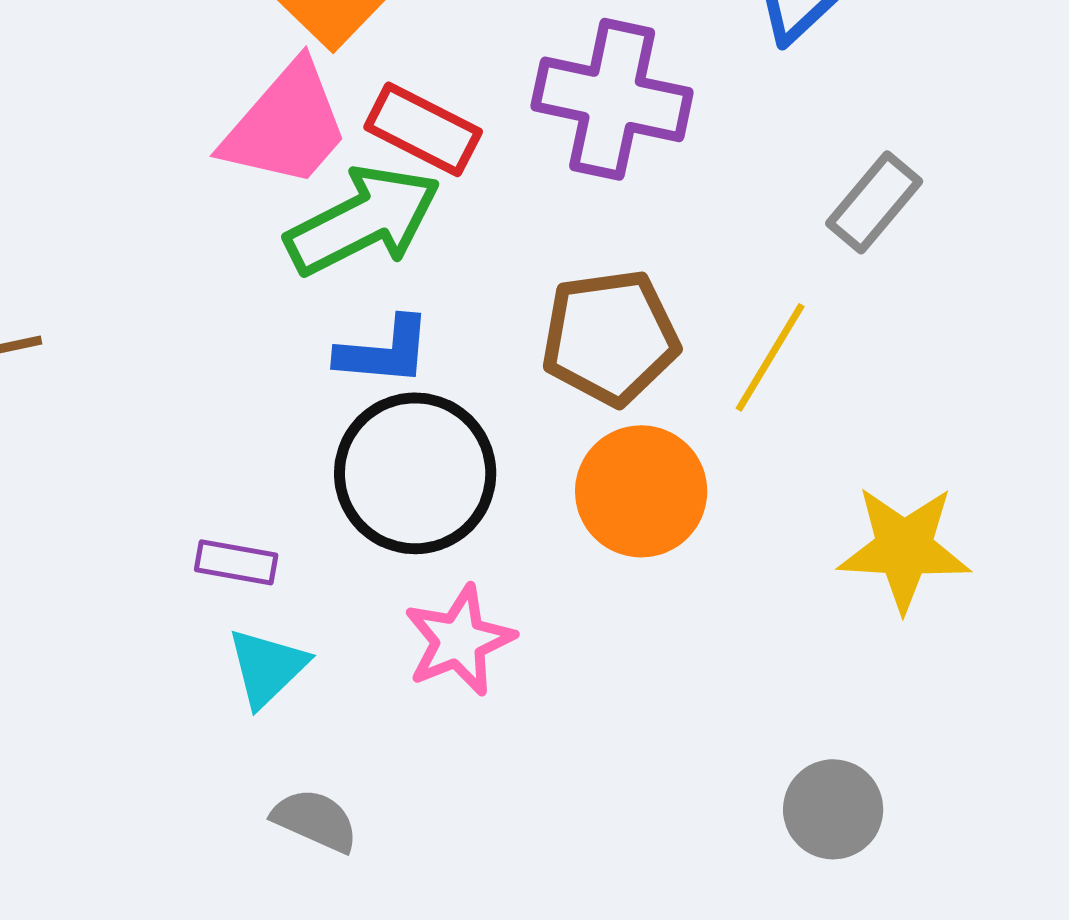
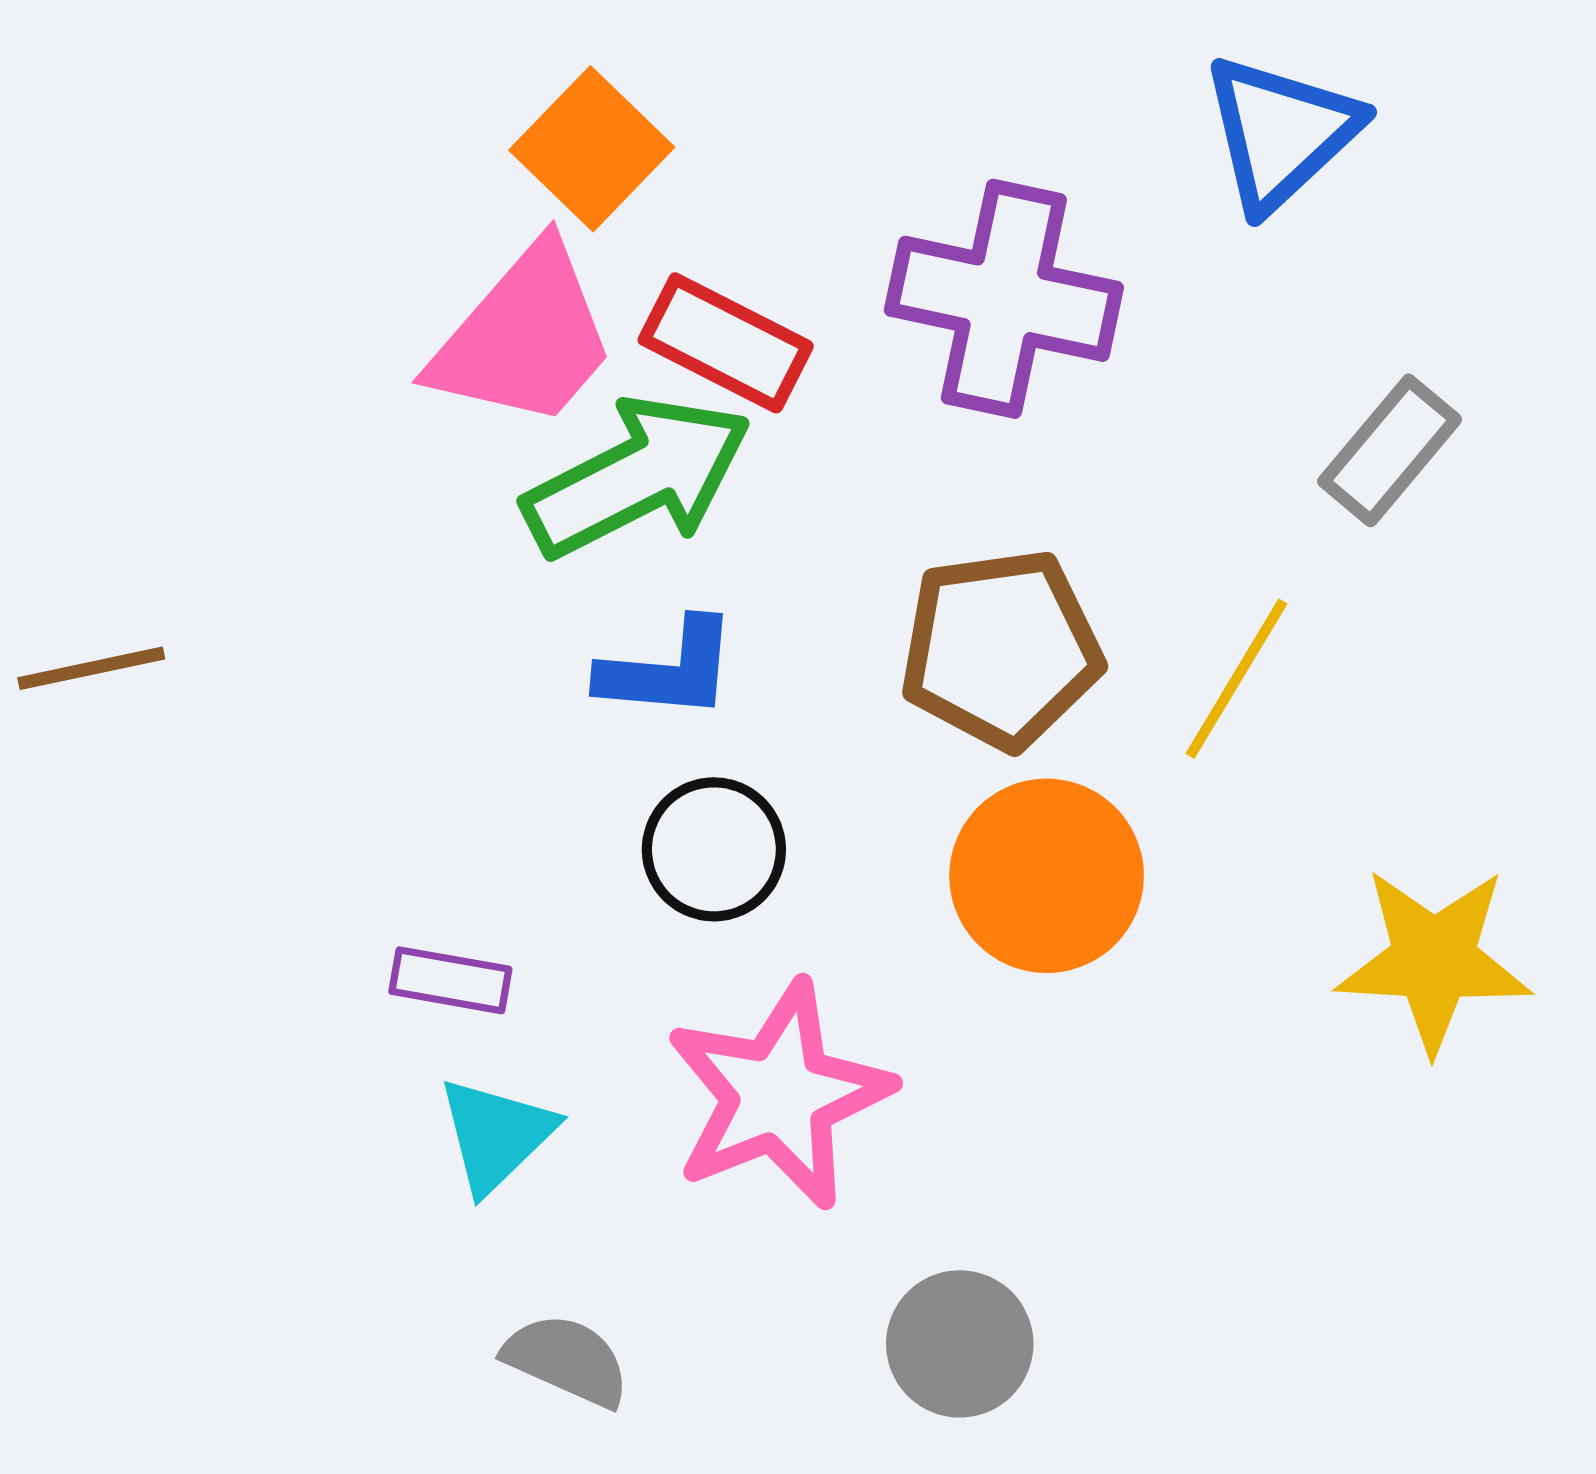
black circle: (415, 473) -> (714, 849), size x0.6
pink star: (459, 640) -> (779, 1095), size x1.4
gray circle: (833, 809) -> (960, 1344), moved

